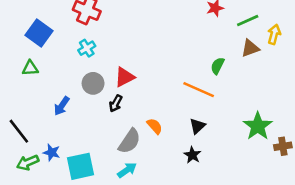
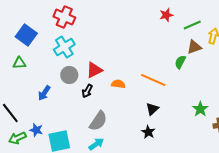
cyan cross: (87, 48) -> (64, 47), size x1.5
green semicircle: (218, 66) -> (180, 62), moved
orange semicircle: (155, 126) -> (118, 84), moved, turned -40
green star: (258, 126) -> (200, 109), size x0.7

